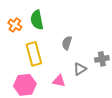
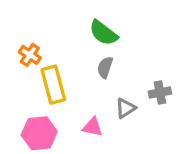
green semicircle: (37, 20) -> (103, 33), moved, turned -42
orange cross: (15, 25) -> (30, 55), moved

